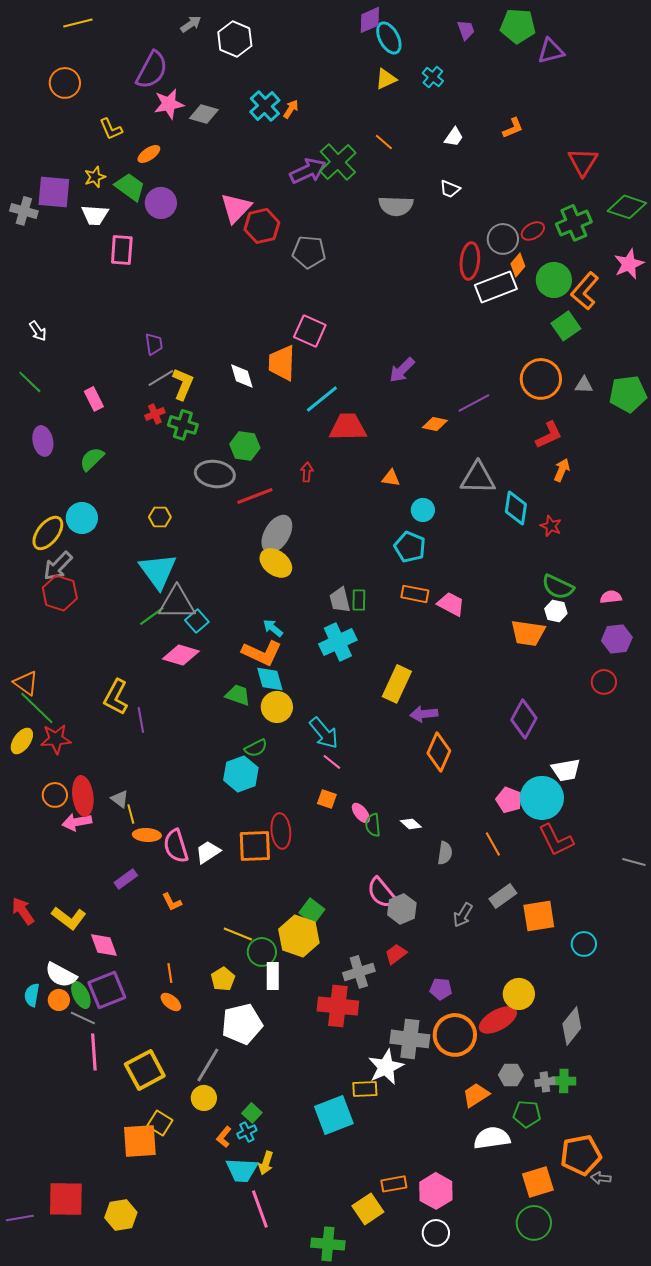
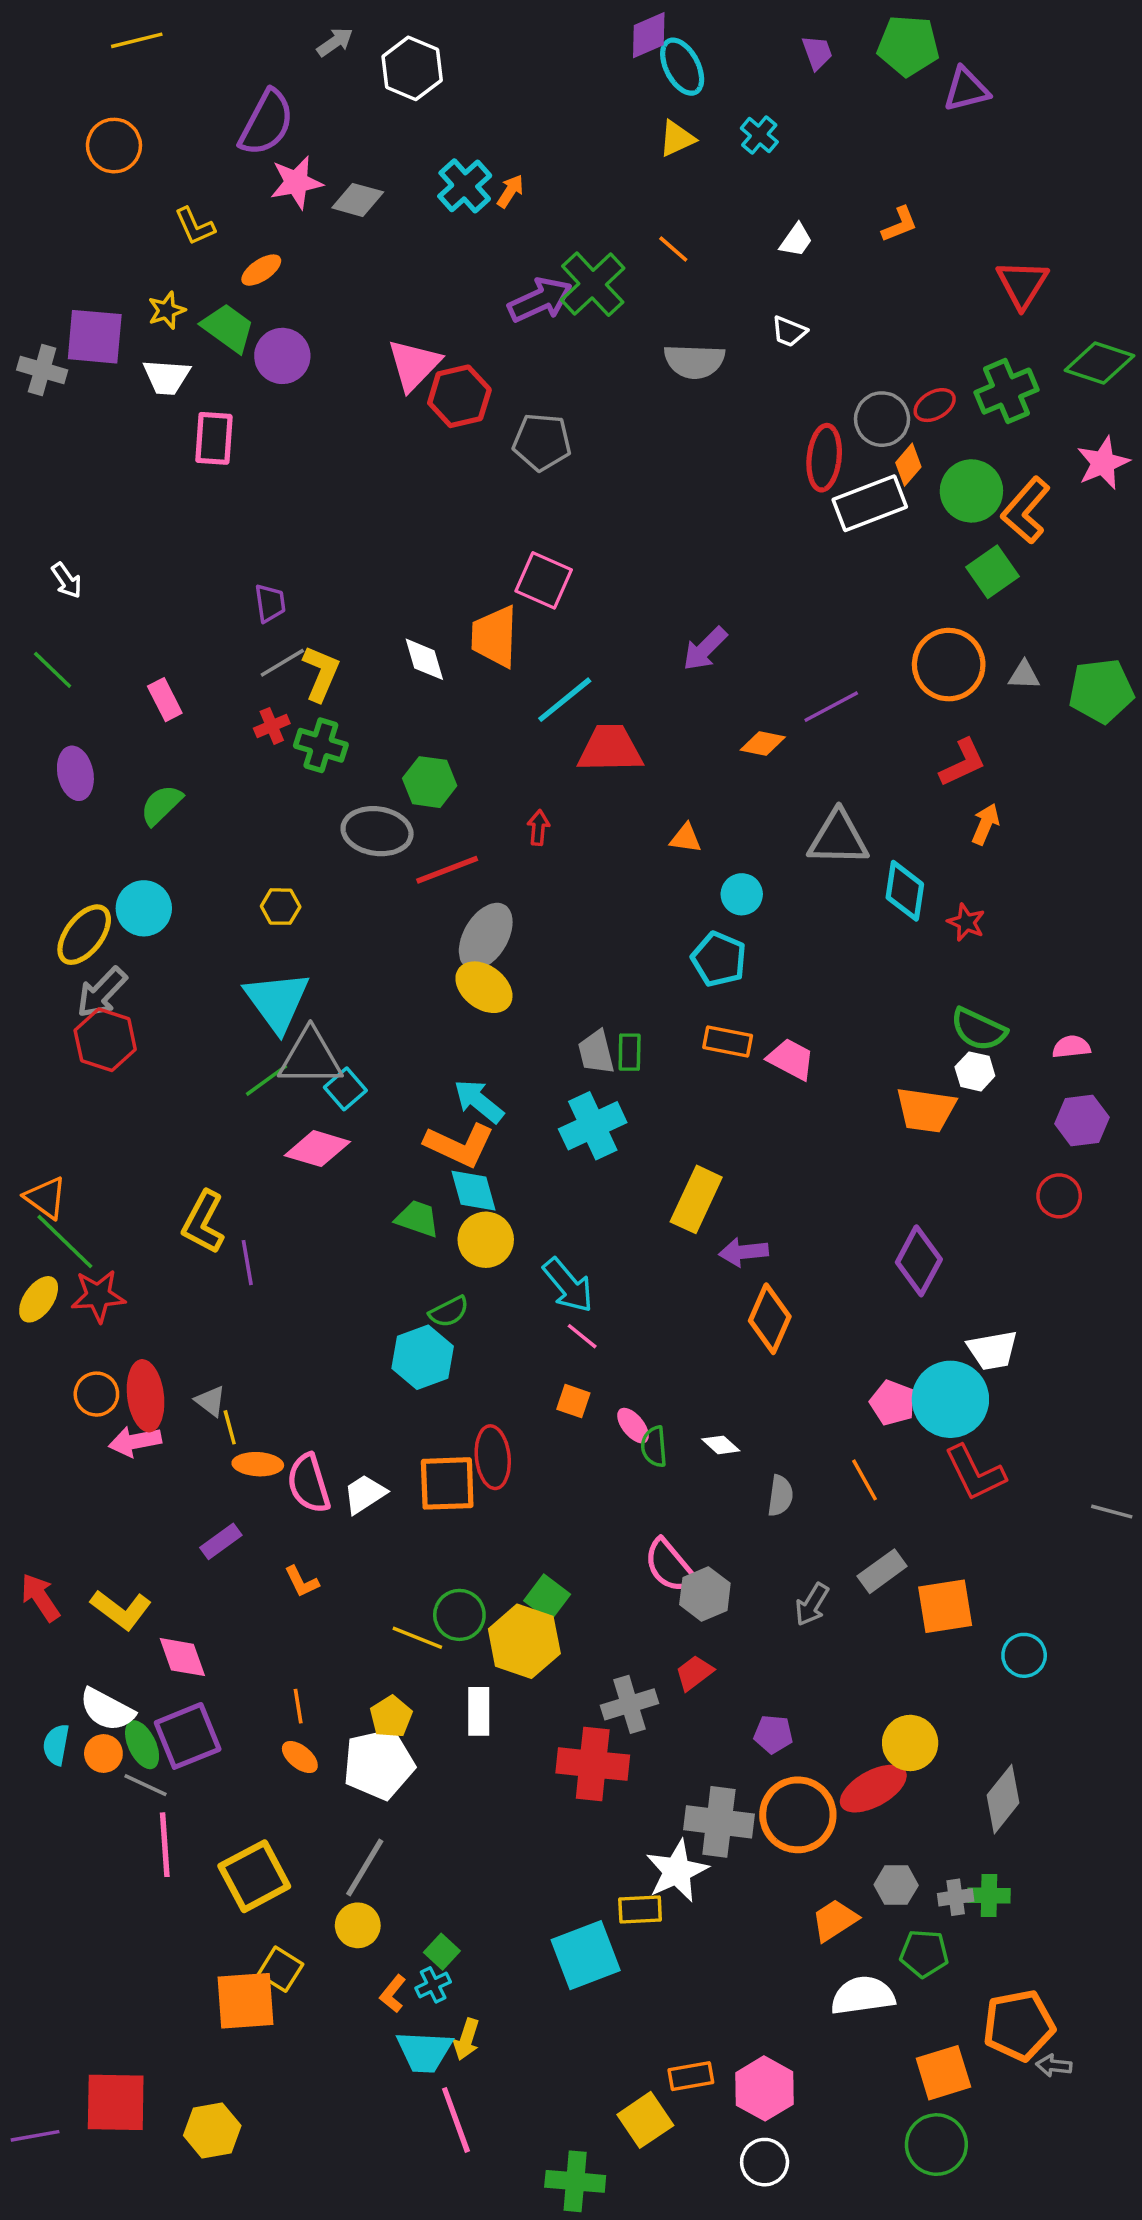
cyan arrow: (273, 628) -> (479, 1101), size x1.4
green circle: (262, 952) -> (459, 1615), moved
white pentagon: (242, 1024) -> (379, 1764), moved

